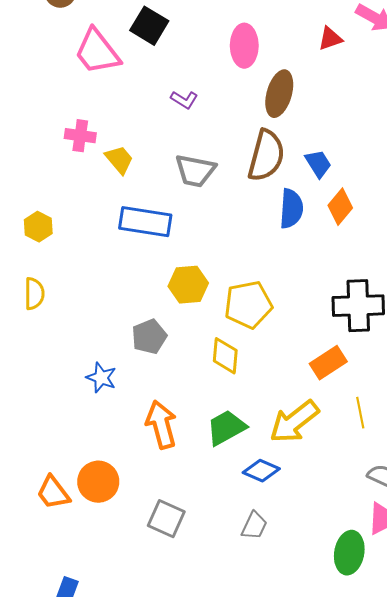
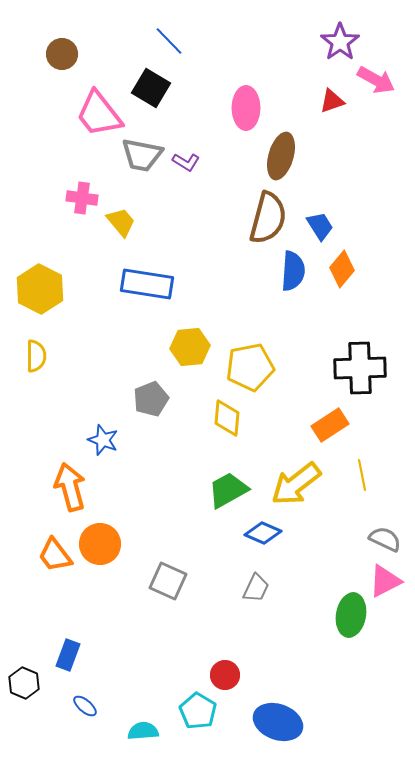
gray trapezoid: (195, 171) -> (142, 155), moved
yellow hexagon: (38, 227) -> (40, 289), size x1.6
orange arrow: (161, 425) -> (70, 487), moved

